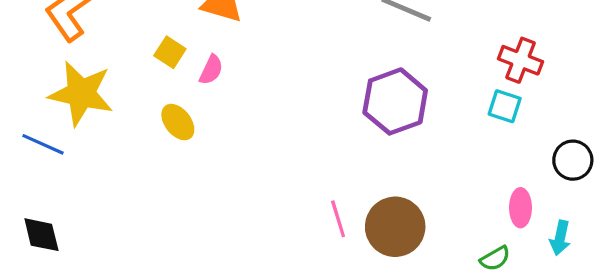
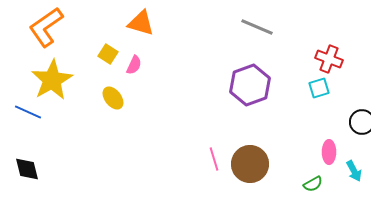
yellow star: (81, 94) -> (52, 80), turned 30
cyan square: (505, 106) -> (319, 88), turned -35
cyan arrow: (560, 238) -> (354, 171), turned -40

